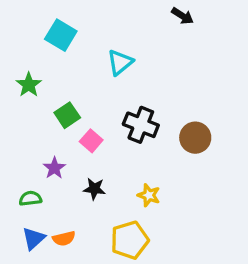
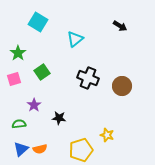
black arrow: (182, 16) -> (120, 26), moved
pink square: (91, 141) -> (14, 79), moved, turned 32
yellow star: (149, 195) -> (107, 135), moved

